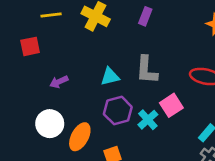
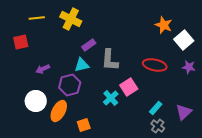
purple rectangle: (145, 16) -> (89, 45), moved, turned 32
purple hexagon: (118, 111) -> (70, 85), moved

